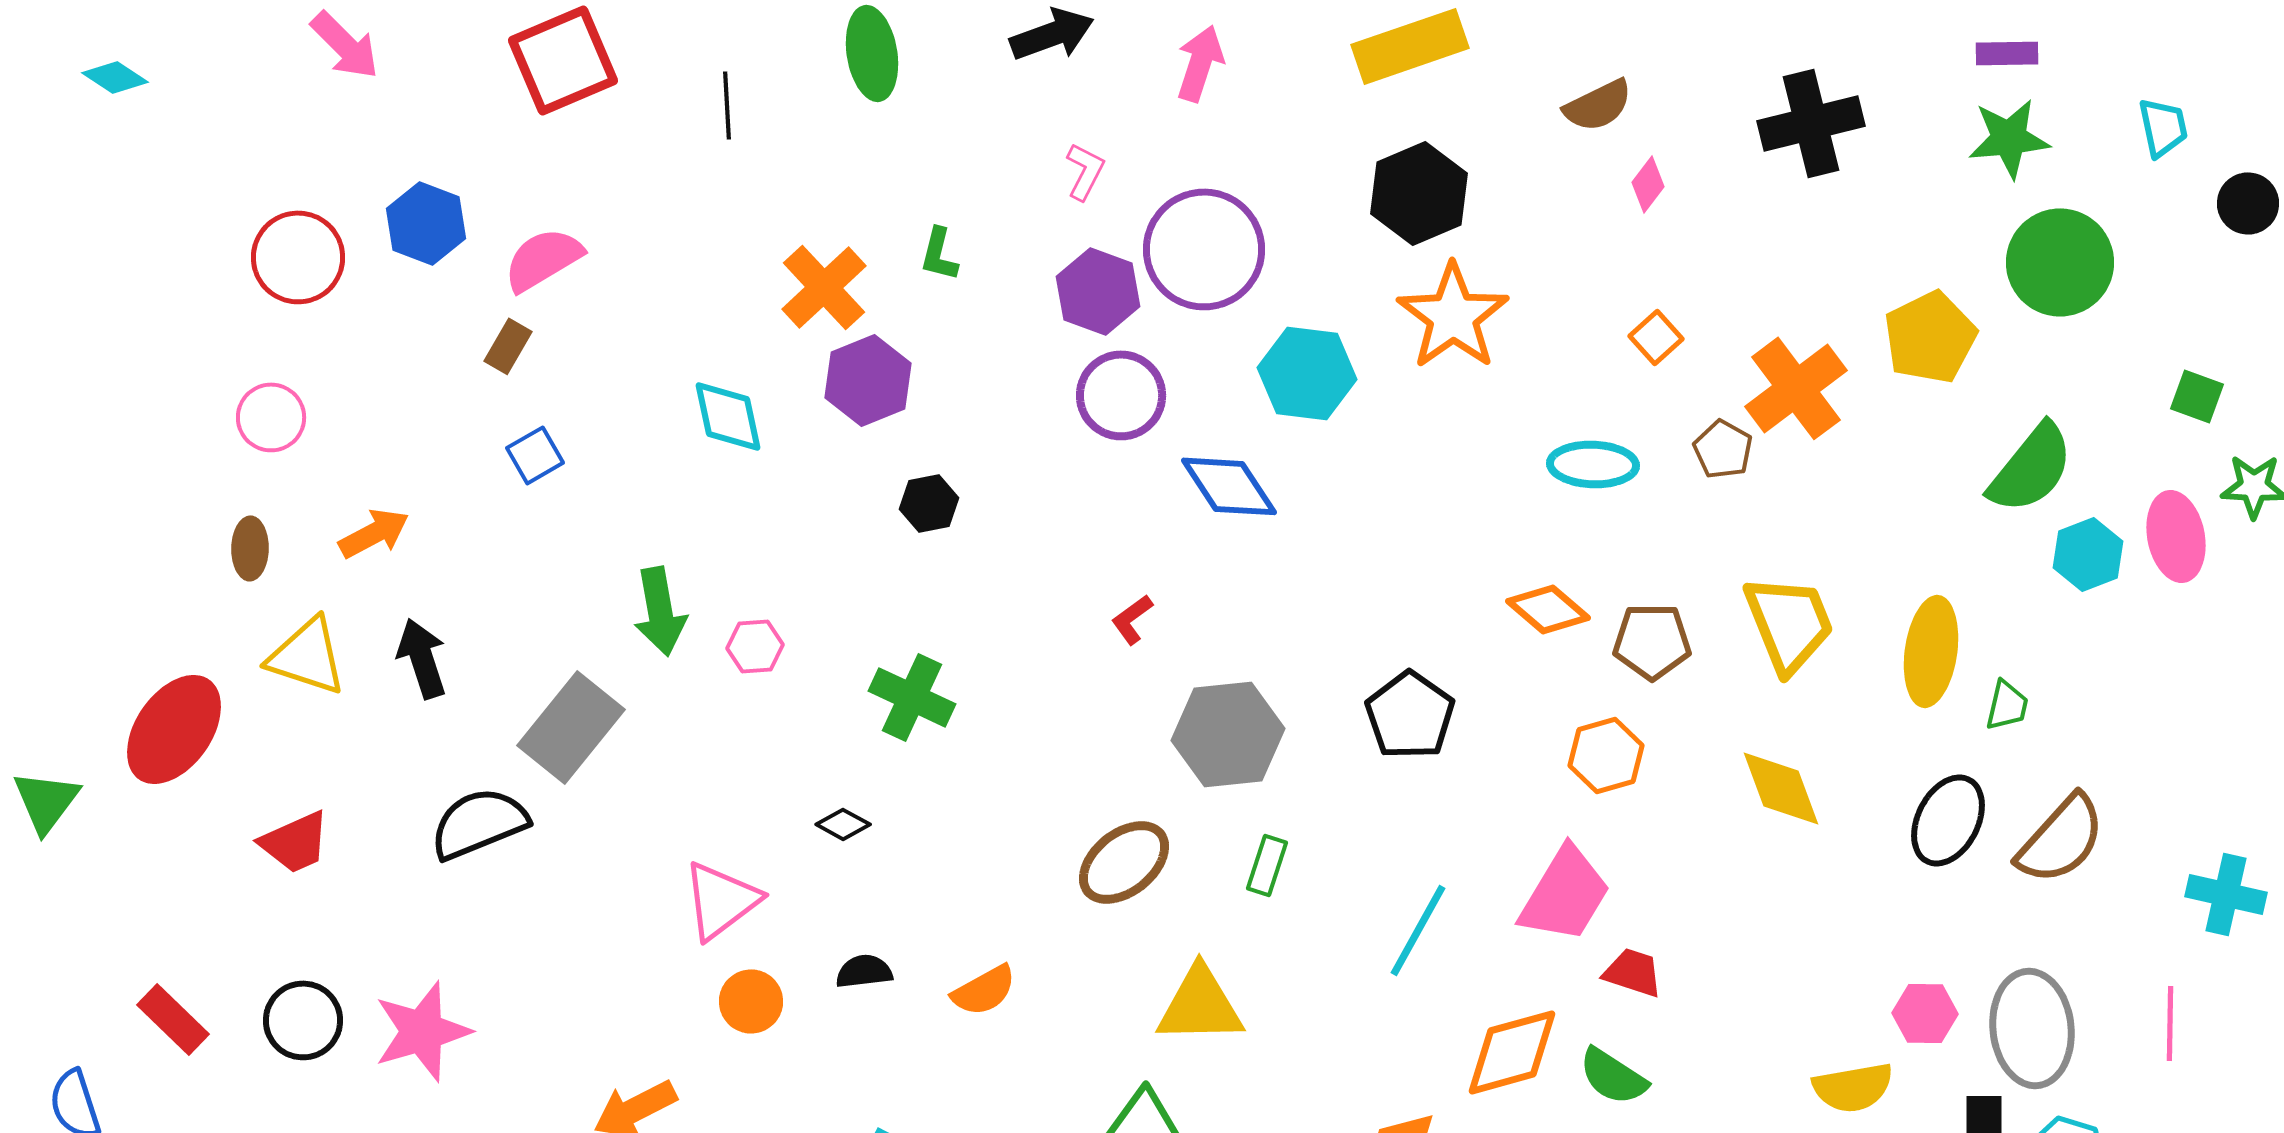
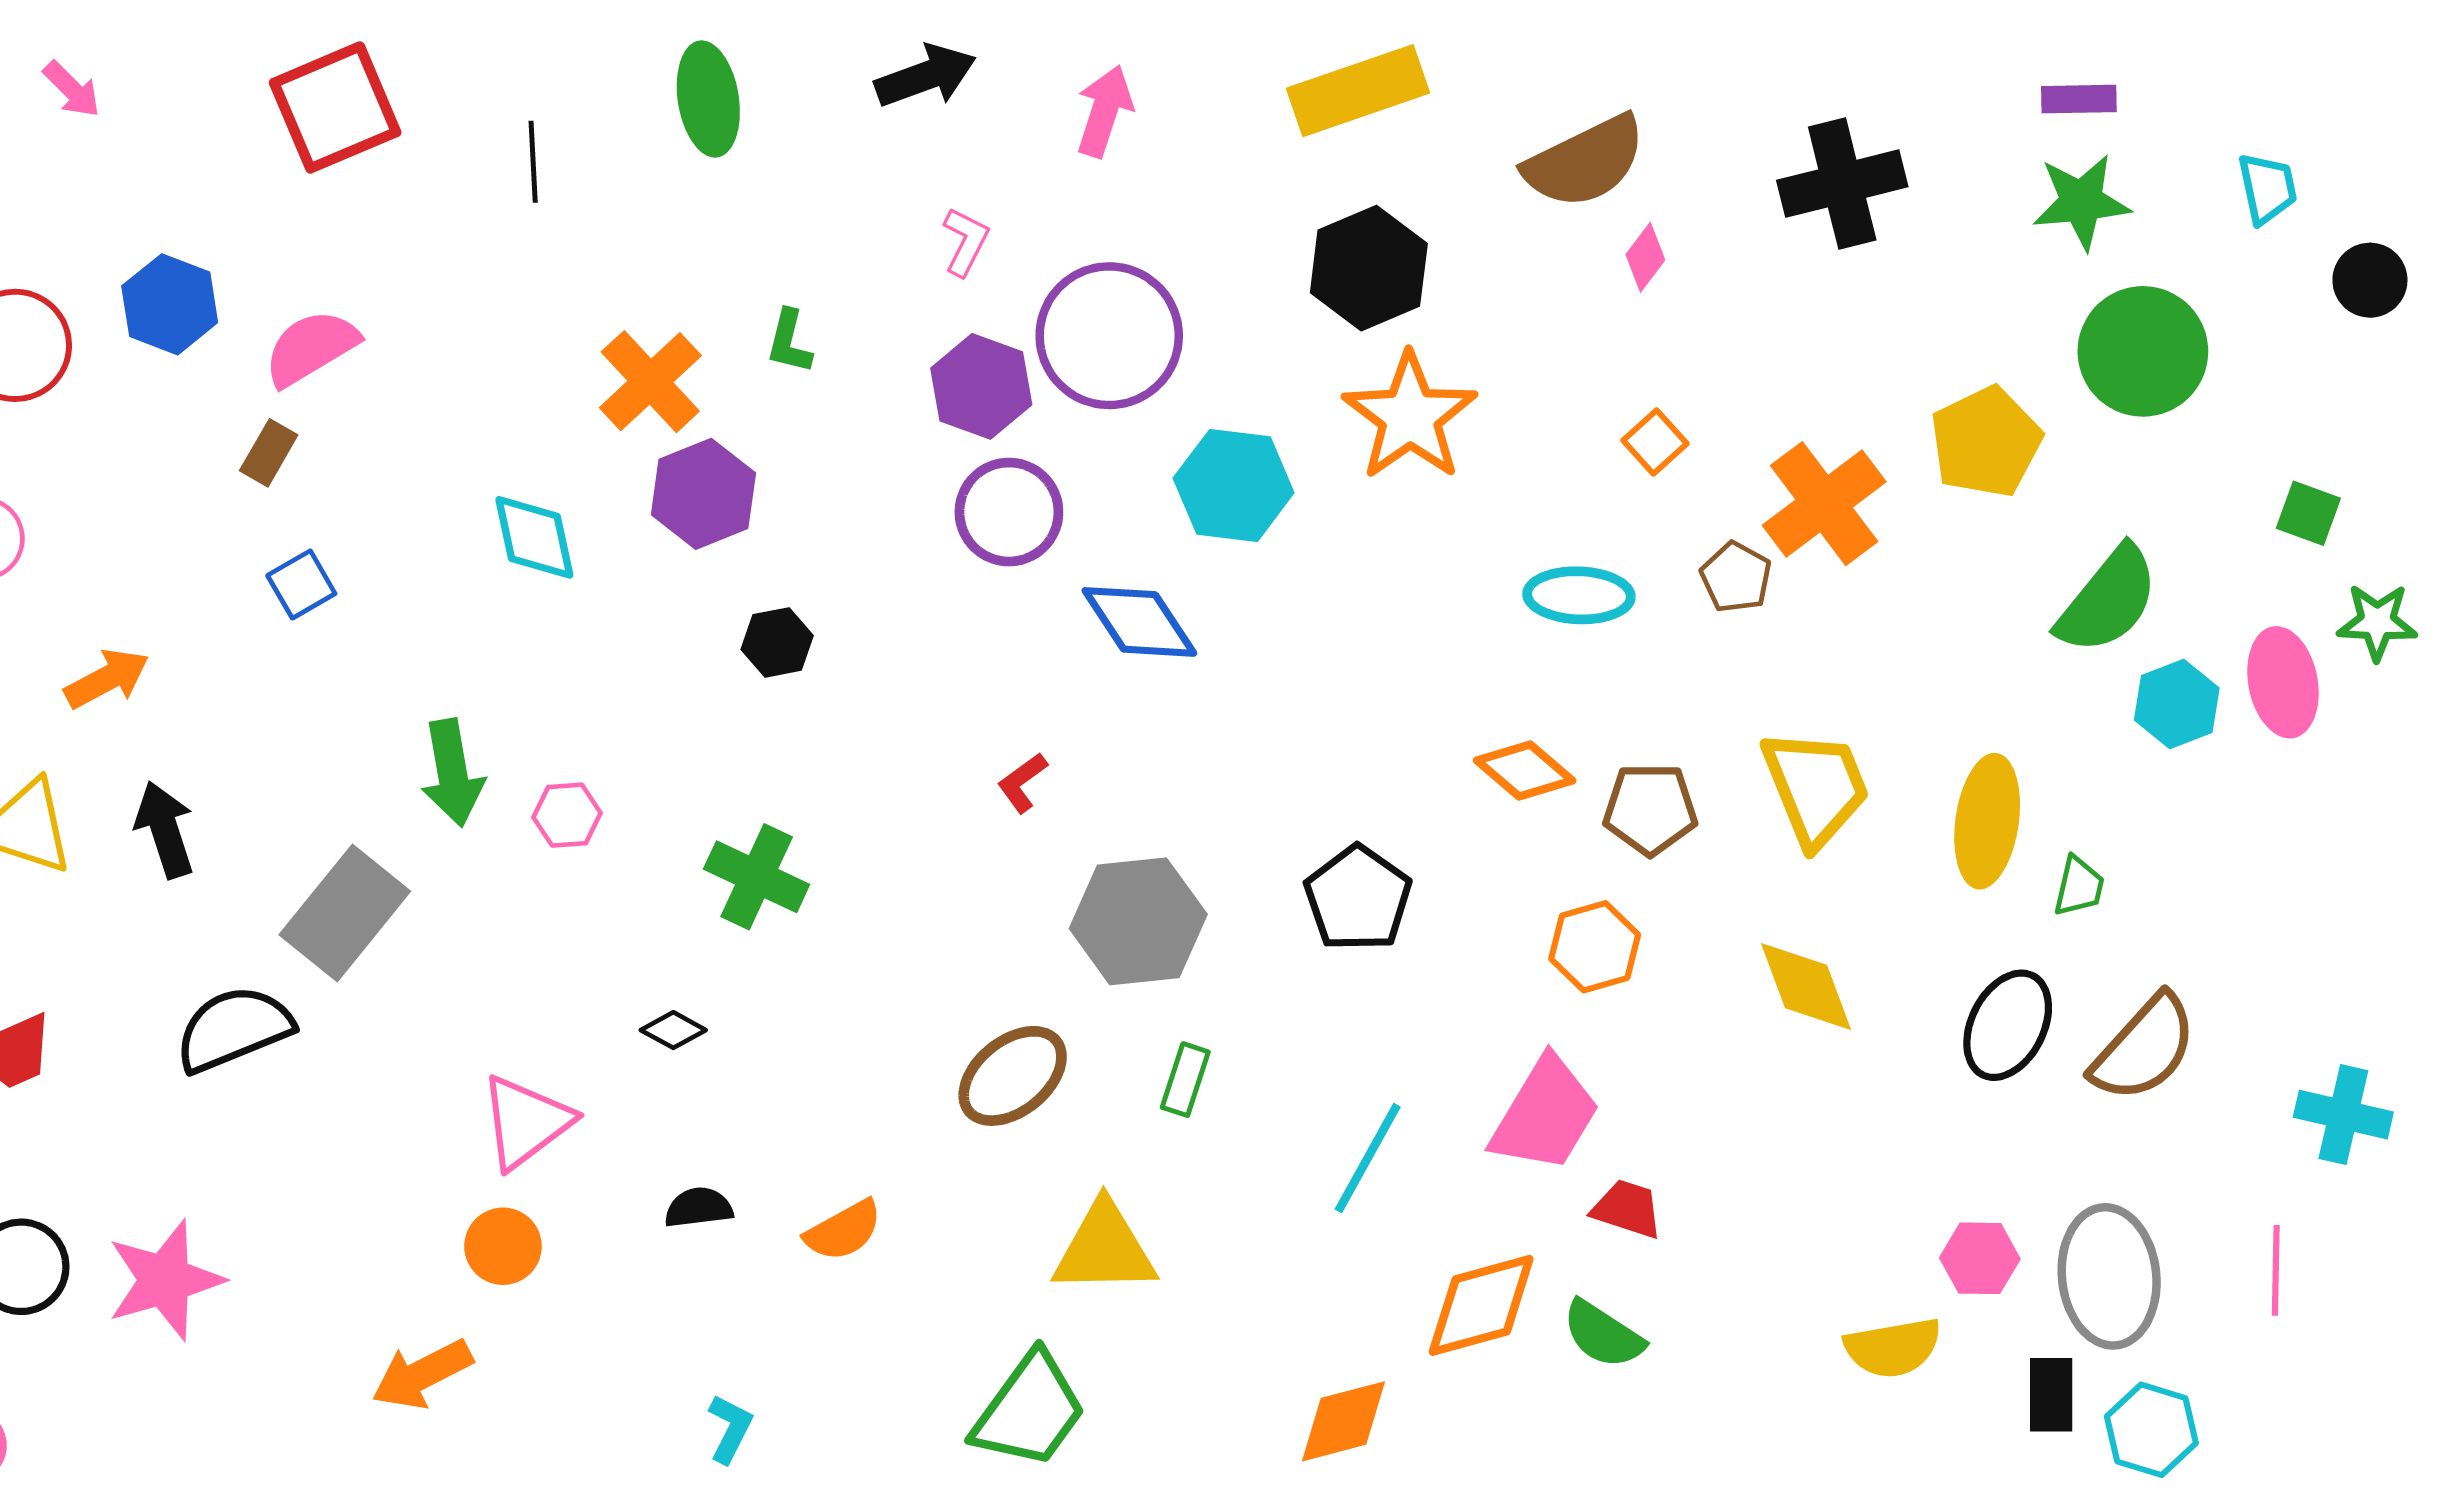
pink arrow: (345, 45) -> (72, 89), size x0.7
brown semicircle: (1598, 105) -> (1585, 162), size x1.5
orange circle: (751, 1001) -> (503, 1246), moved

